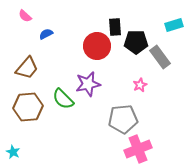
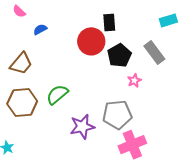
black pentagon: (136, 42) -> (119, 55), moved, turned -30
purple star: (88, 84) -> (82, 127), moved
green semicircle: (63, 99) -> (57, 95), turned 95

